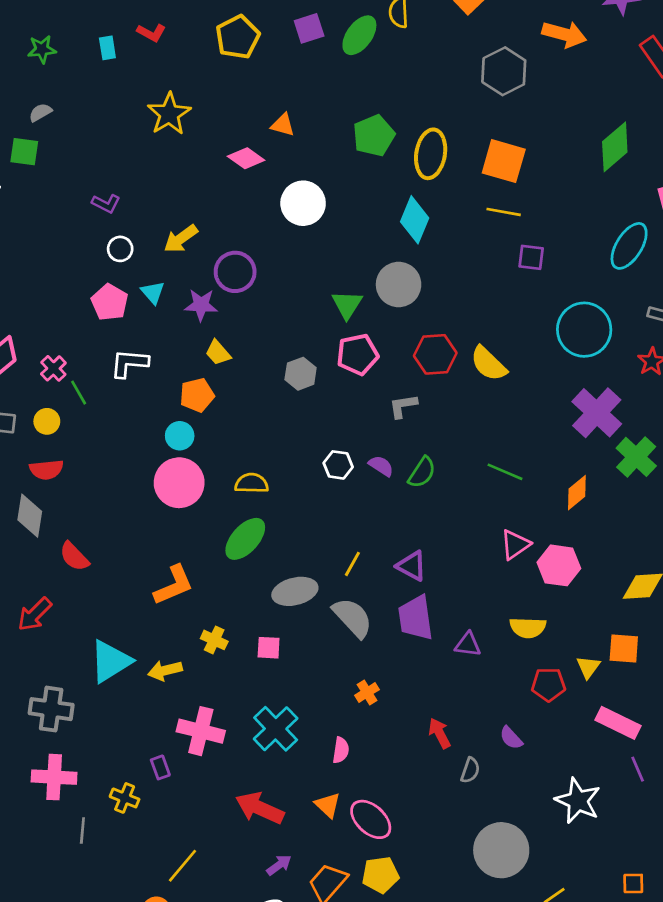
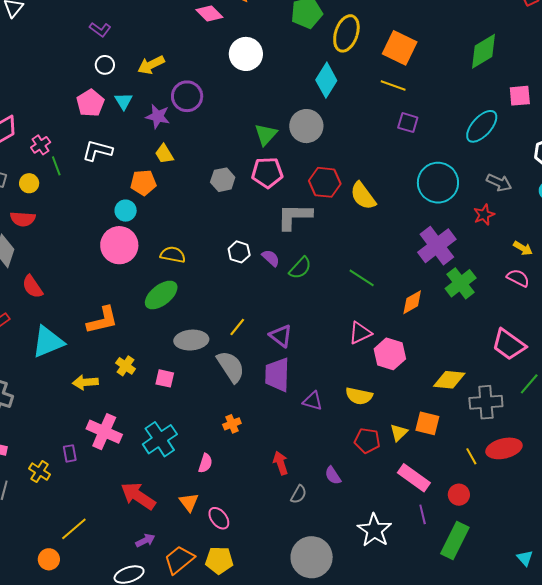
gray L-shape: (403, 406) -> (294, 216), size x1.6
cyan triangle: (110, 661) -> (48, 342), moved
pink ellipse: (371, 819) -> (219, 518), size x0.7

